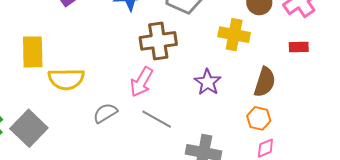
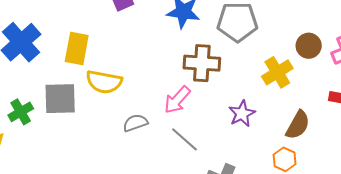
yellow cross: (234, 35) -> (277, 72), turned 36
gray square: (29, 128) -> (60, 99), moved, turned 33

